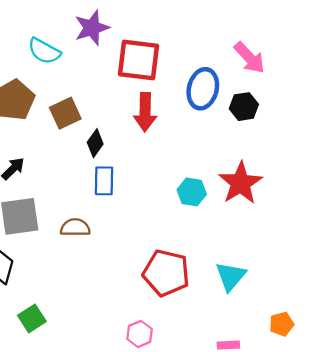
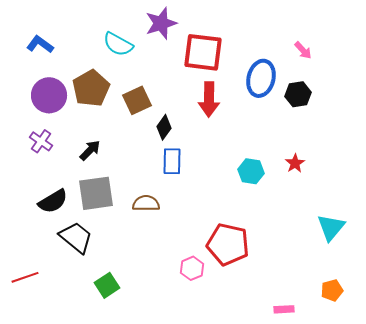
pink arrow: (249, 58) -> (303, 50), size x0.6
red star: (241, 183) -> (295, 163), size x0.5
cyan triangle: (231, 276) -> (331, 227), moved
pink hexagon: (140, 334) -> (192, 268), moved

